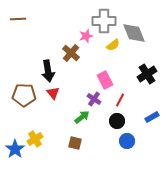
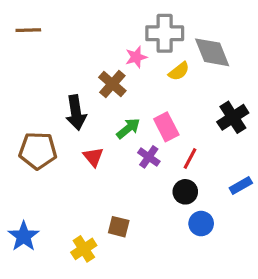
red triangle: (53, 93) -> (93, 157), moved
green arrow: (82, 117) -> (128, 128), moved
yellow cross: (35, 139) -> (84, 249), moved

